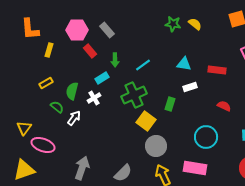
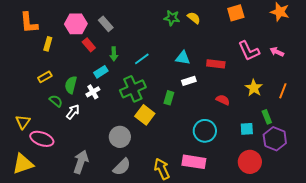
gray circle: (156, 146) -> (120, 137), moved

